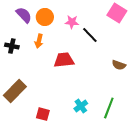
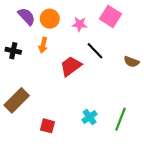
pink square: (117, 13) -> (111, 16), moved
black line: (90, 35) -> (95, 51), moved
red trapezoid: (64, 60) -> (71, 66), turned -30
brown semicircle: (119, 65) -> (132, 62), moved

